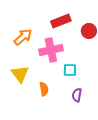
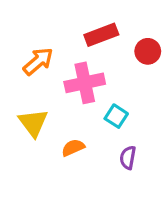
cyan square: (70, 70) -> (116, 116), turned 32
orange semicircle: (44, 89) -> (73, 148), turned -104

